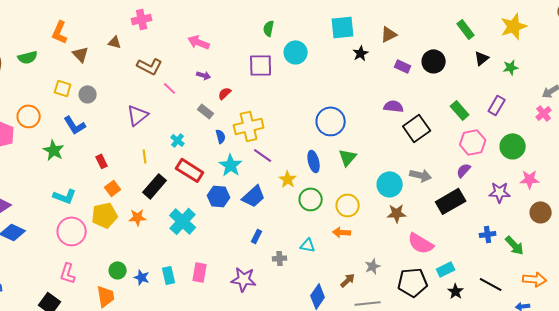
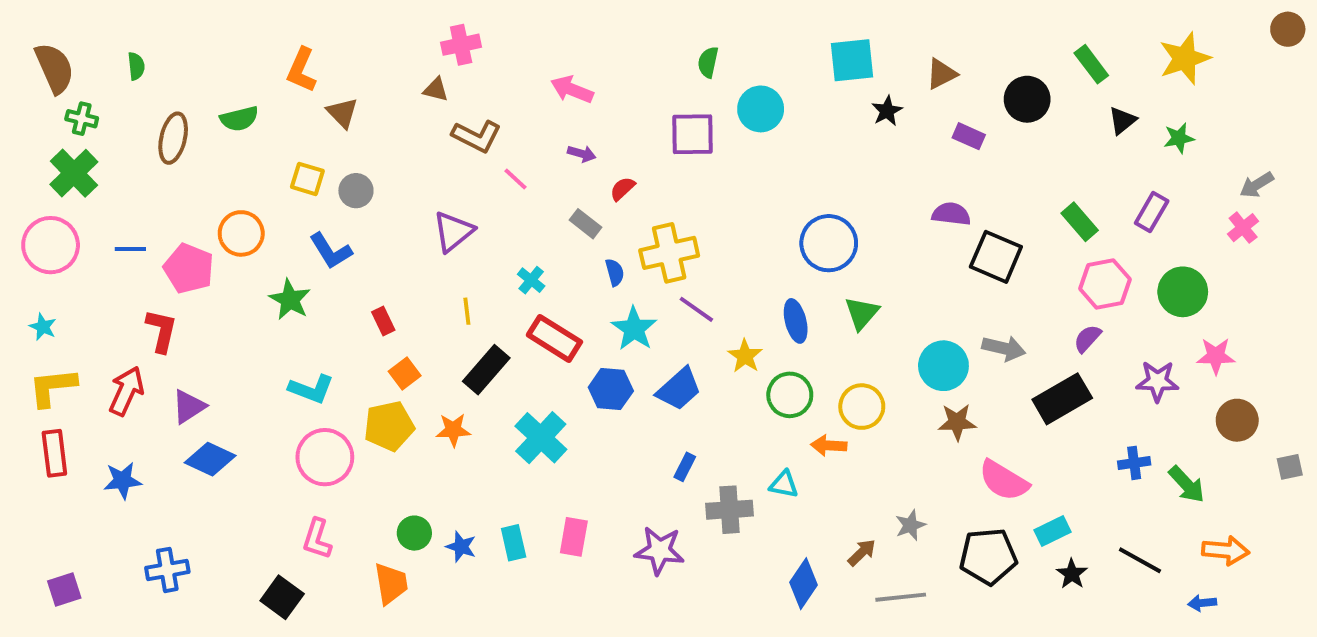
brown triangle: (115, 42) -> (436, 89), moved
black circle: (434, 61) -> (1027, 99), moved
black square: (417, 128) -> (996, 257), turned -32
orange arrow: (342, 232) -> (829, 445), moved
gray cross: (280, 258) -> (729, 510), size x1.6

